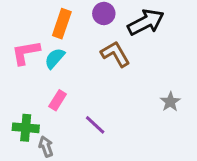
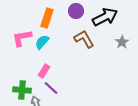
gray star: (170, 102) -> (122, 42), moved
purple line: (95, 125) -> (51, 88), moved

